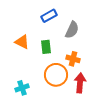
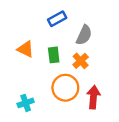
orange cross: (73, 59) -> (81, 61), moved, turned 32

